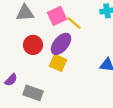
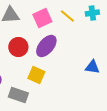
yellow line: (74, 23) -> (67, 16), moved
yellow square: (58, 63) -> (36, 75), moved

